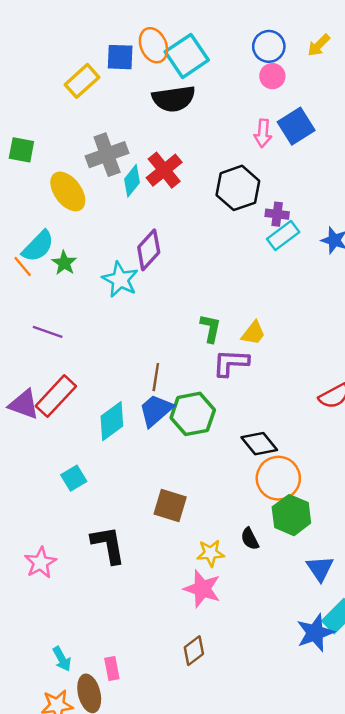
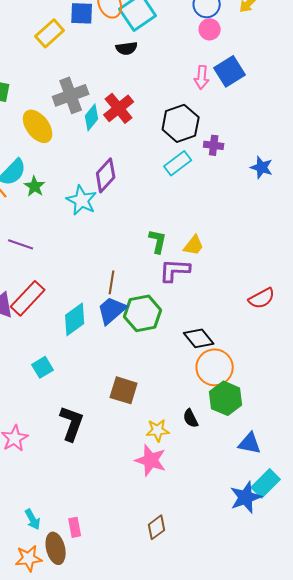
black semicircle: (174, 99) -> (127, 48), size x0.6
cyan rectangle: (283, 236) -> (178, 163), moved
black L-shape: (108, 545) -> (72, 423), turned 30
blue triangle: (320, 569) -> (250, 443), turned -45
brown diamond: (194, 651) -> (157, 527), moved

